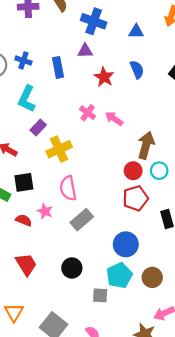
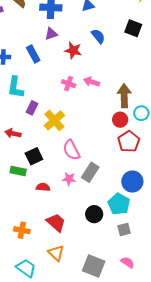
pink star: (45, 211) -> (69, 179), moved
cyan pentagon: (119, 275) -> (119, 204), moved
orange triangle: (14, 312) -> (56, 253), moved

